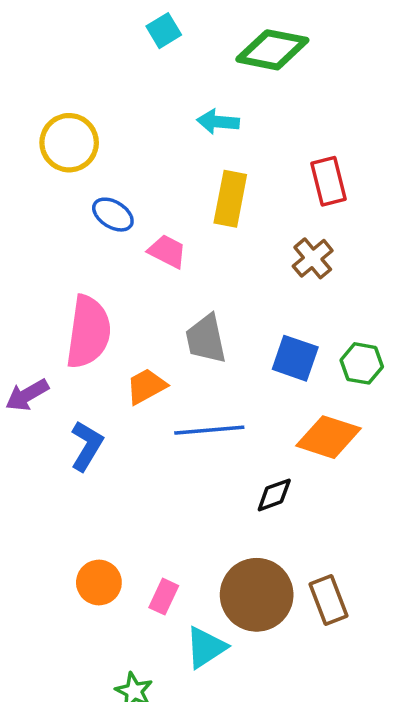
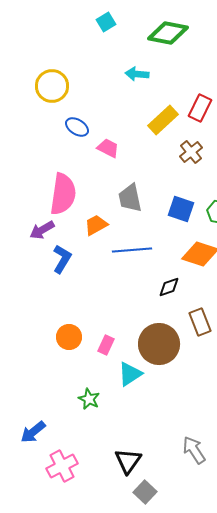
red rectangle: (328, 181) -> (200, 108), turned 40
yellow rectangle: (230, 199) -> (163, 120), moved, turned 36
purple arrow: (27, 395) -> (42, 230), moved
brown rectangle: (328, 600) -> (200, 322), moved

